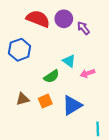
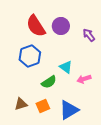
red semicircle: (38, 19) -> (36, 26), turned -145
purple arrow: (83, 28) -> (89, 35), moved
blue hexagon: (20, 50) -> (30, 56), moved

